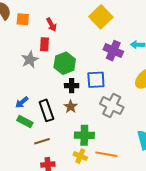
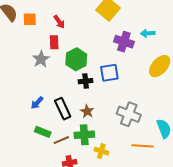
gray cross: (112, 106) -> (129, 114), moved
brown star: (71, 107) -> (87, 111), moved
green rectangle: (25, 121) -> (43, 132), moved
green cross: (84, 135) -> (84, 135), moved
orange line: (106, 154) -> (143, 146), moved

